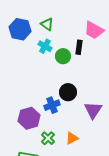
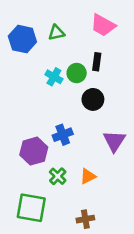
green triangle: (47, 24) -> (56, 33), turned -48
pink trapezoid: (94, 30) -> (103, 25), moved
cyan cross: (45, 46) -> (54, 77), moved
black circle: (68, 92) -> (93, 99), moved

